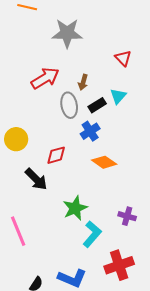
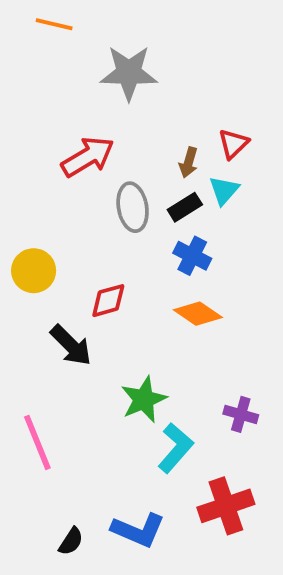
red triangle: (123, 58) -> (233, 144), moved, turned 30
brown arrow: (83, 82) -> (189, 162), moved
blue cross: (90, 131) -> (192, 256), moved, turned -30

